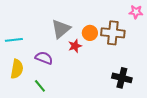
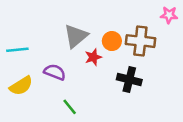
yellow semicircle: (17, 69) -> (21, 86), turned 48
black cross: (122, 78) -> (129, 80), moved
green line: (40, 86) -> (70, 107), moved

